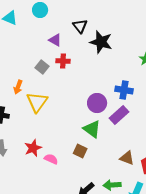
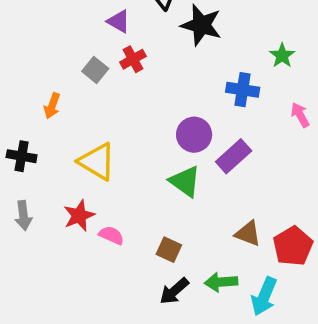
red cross: (63, 61) -> (133, 59), turned -32
blue cross: (124, 90) -> (243, 90), moved
yellow triangle: (37, 102) -> (97, 162), moved, turned -35
brown square: (80, 151) -> (169, 250), moved

